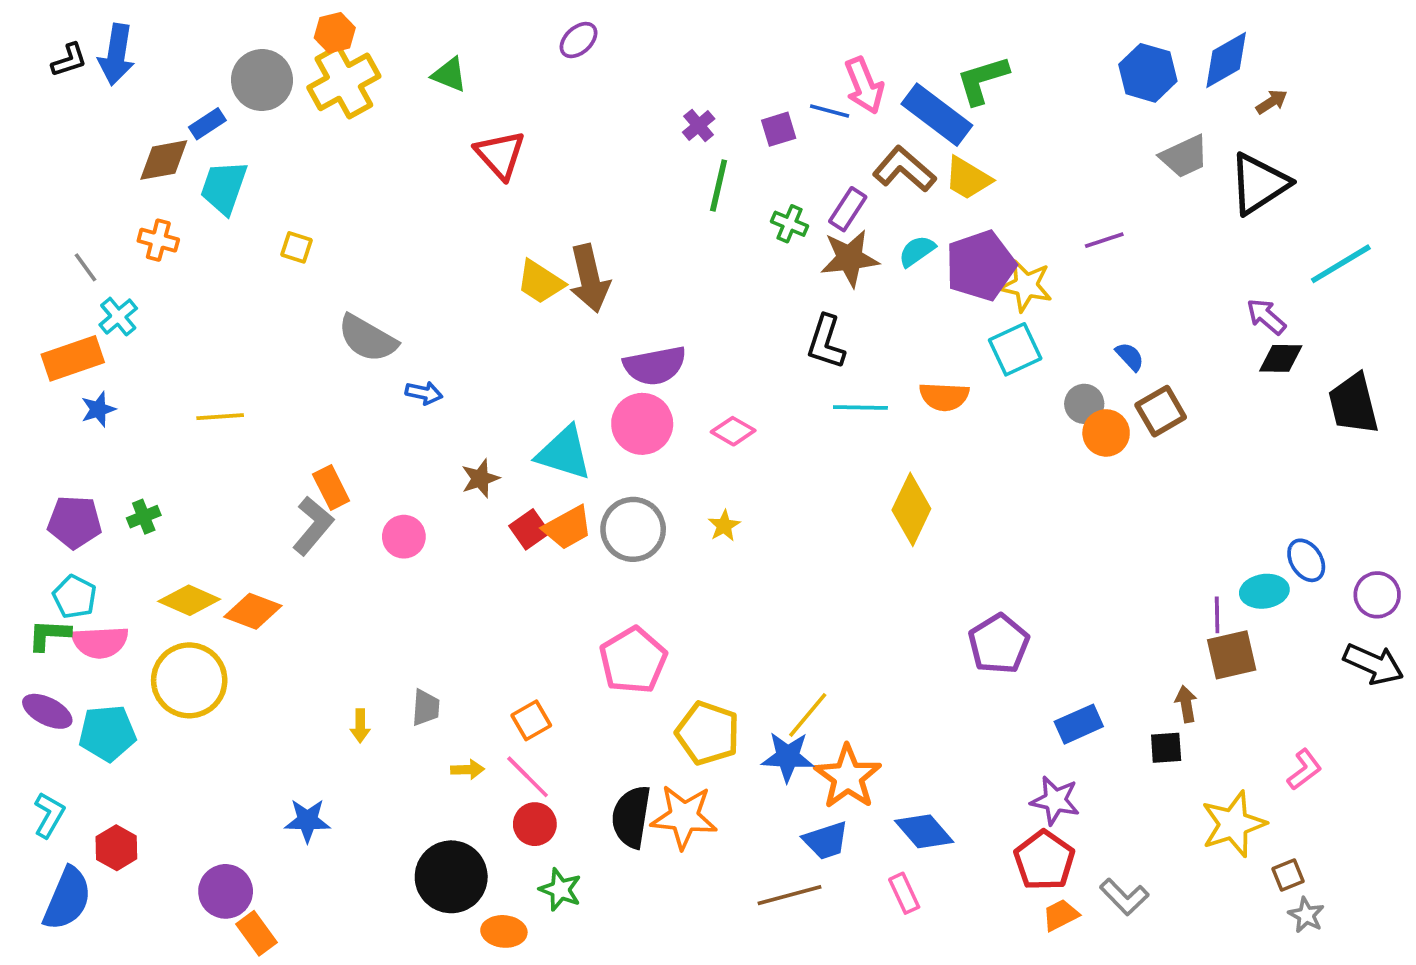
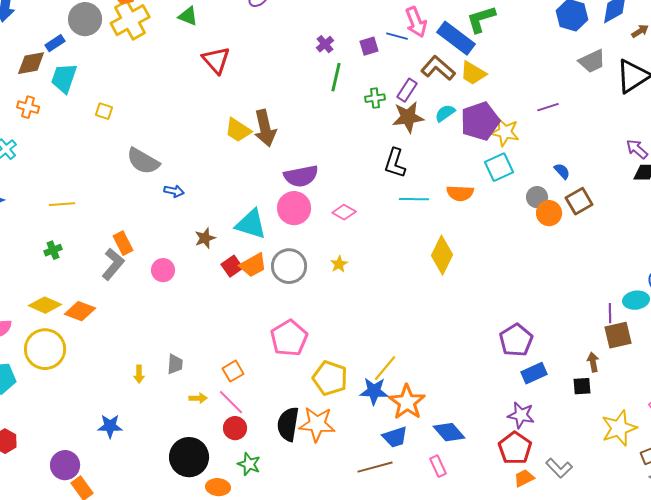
green cross: (790, 224) -> (375, 98), turned -30
green cross: (144, 517) -> (53, 250), moved
purple pentagon: (999, 644) -> (516, 340), moved

